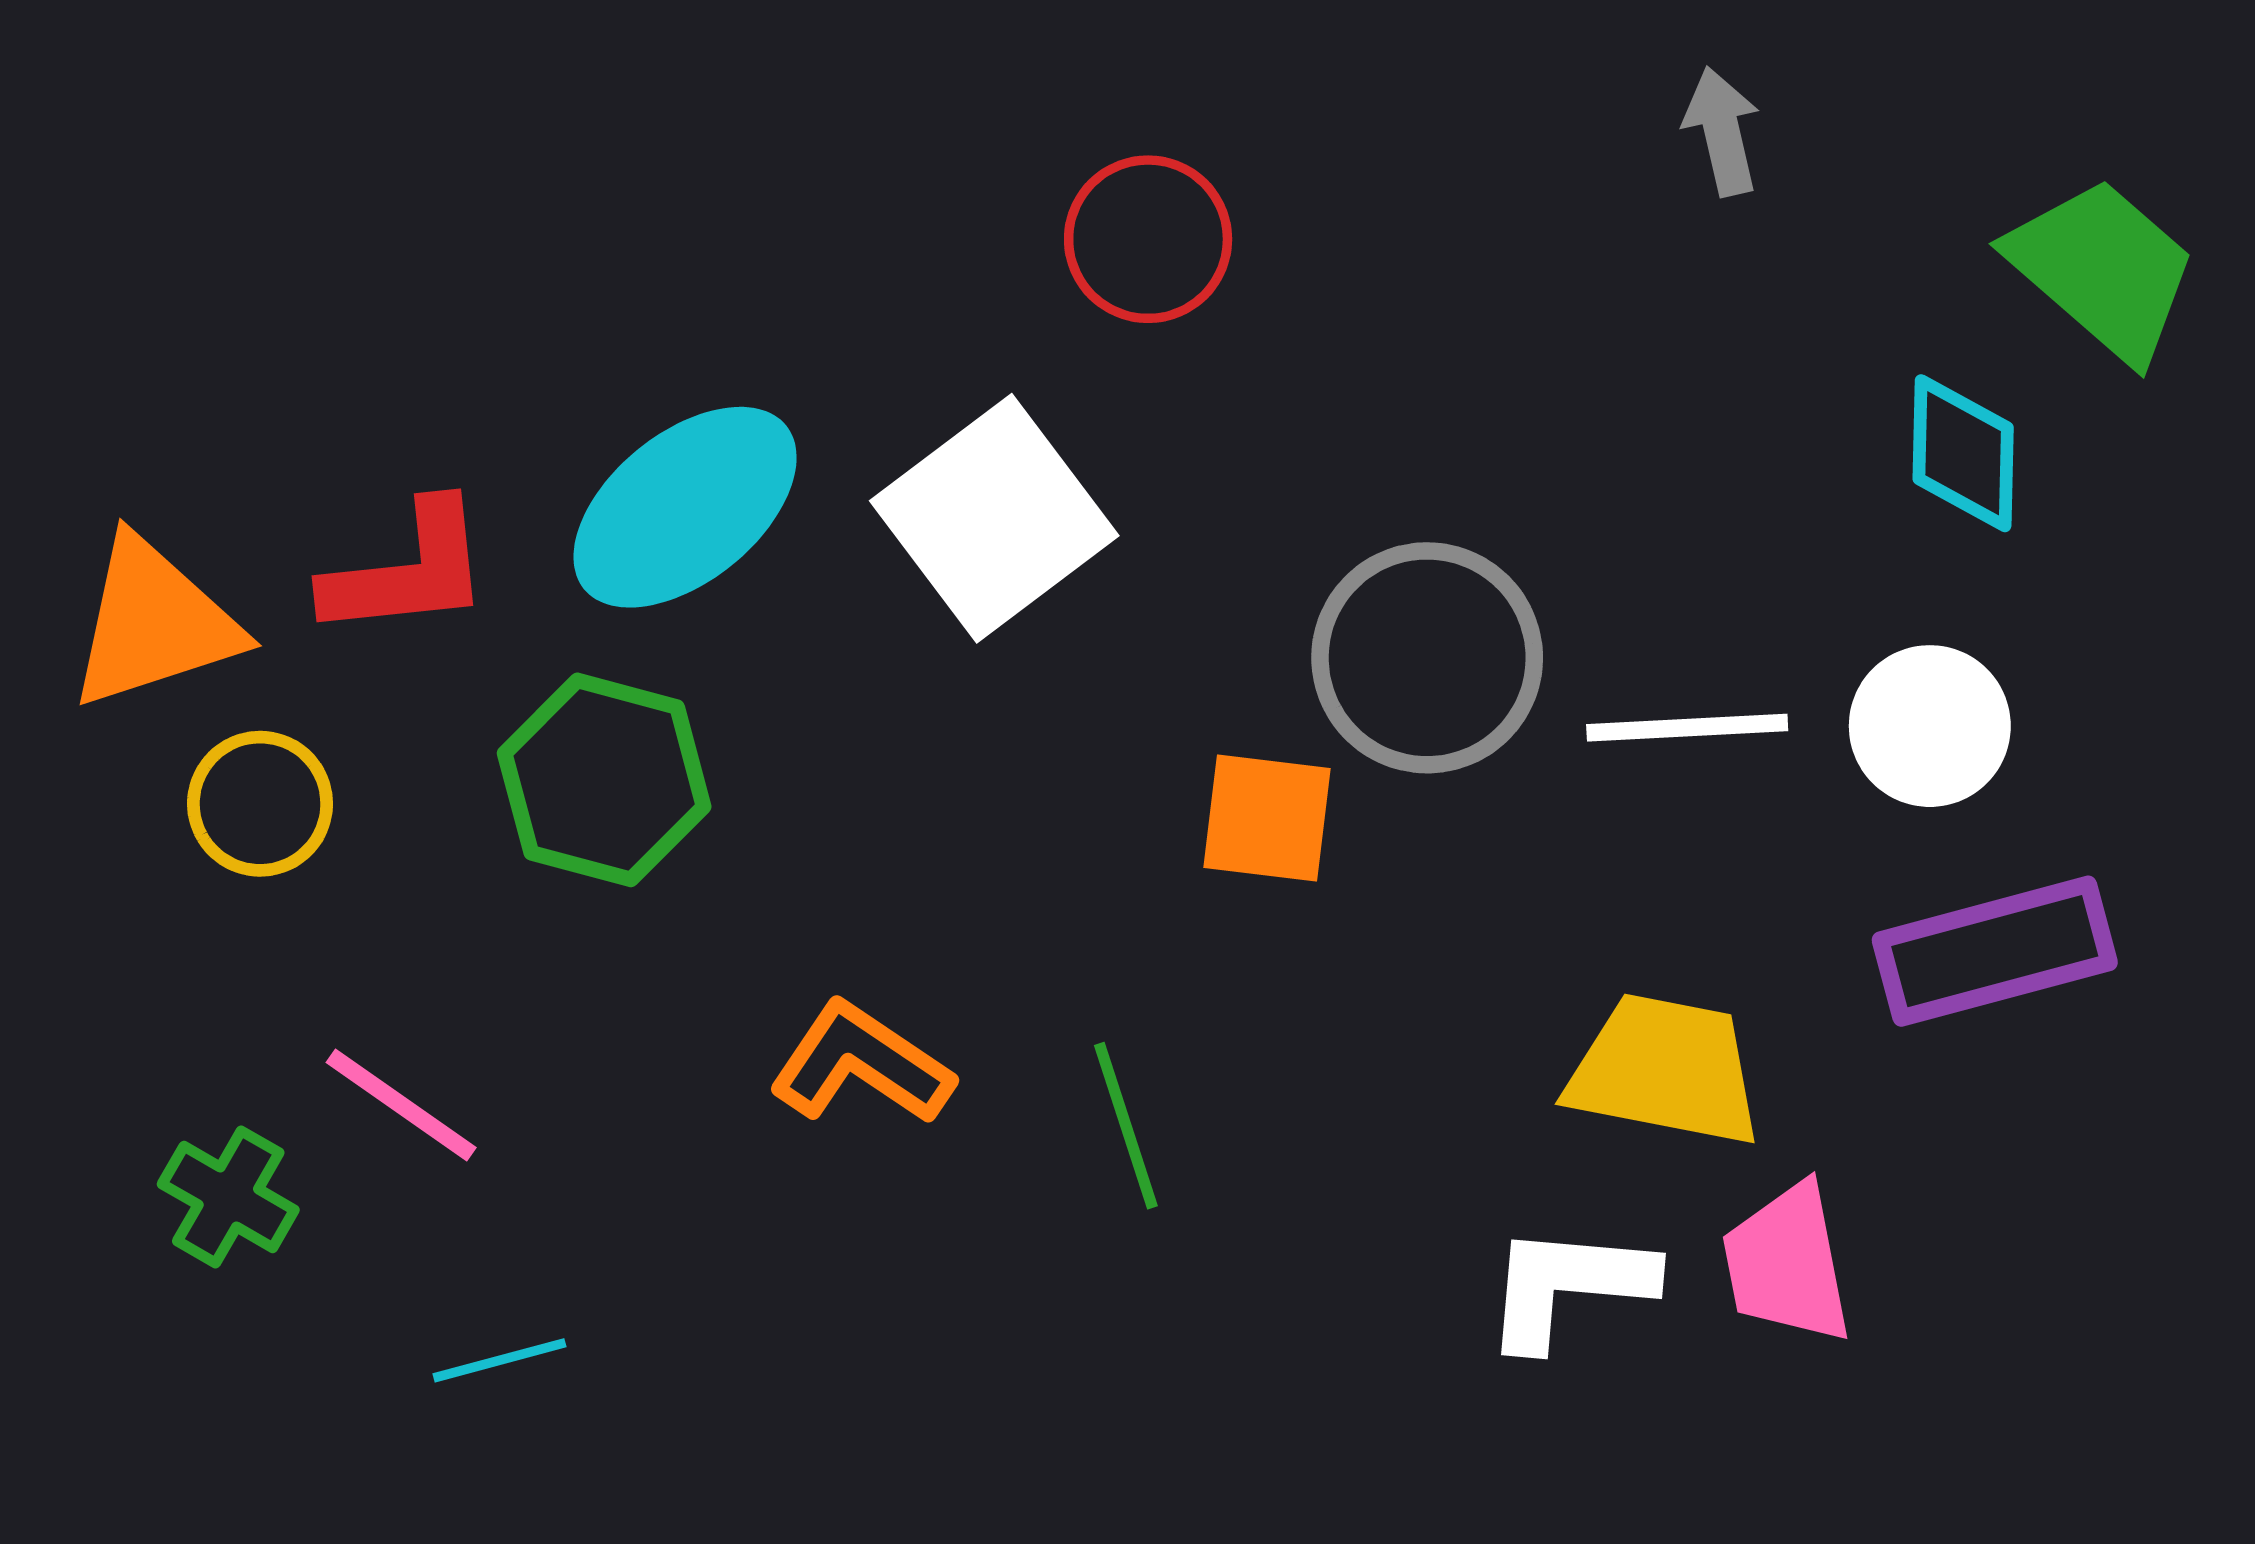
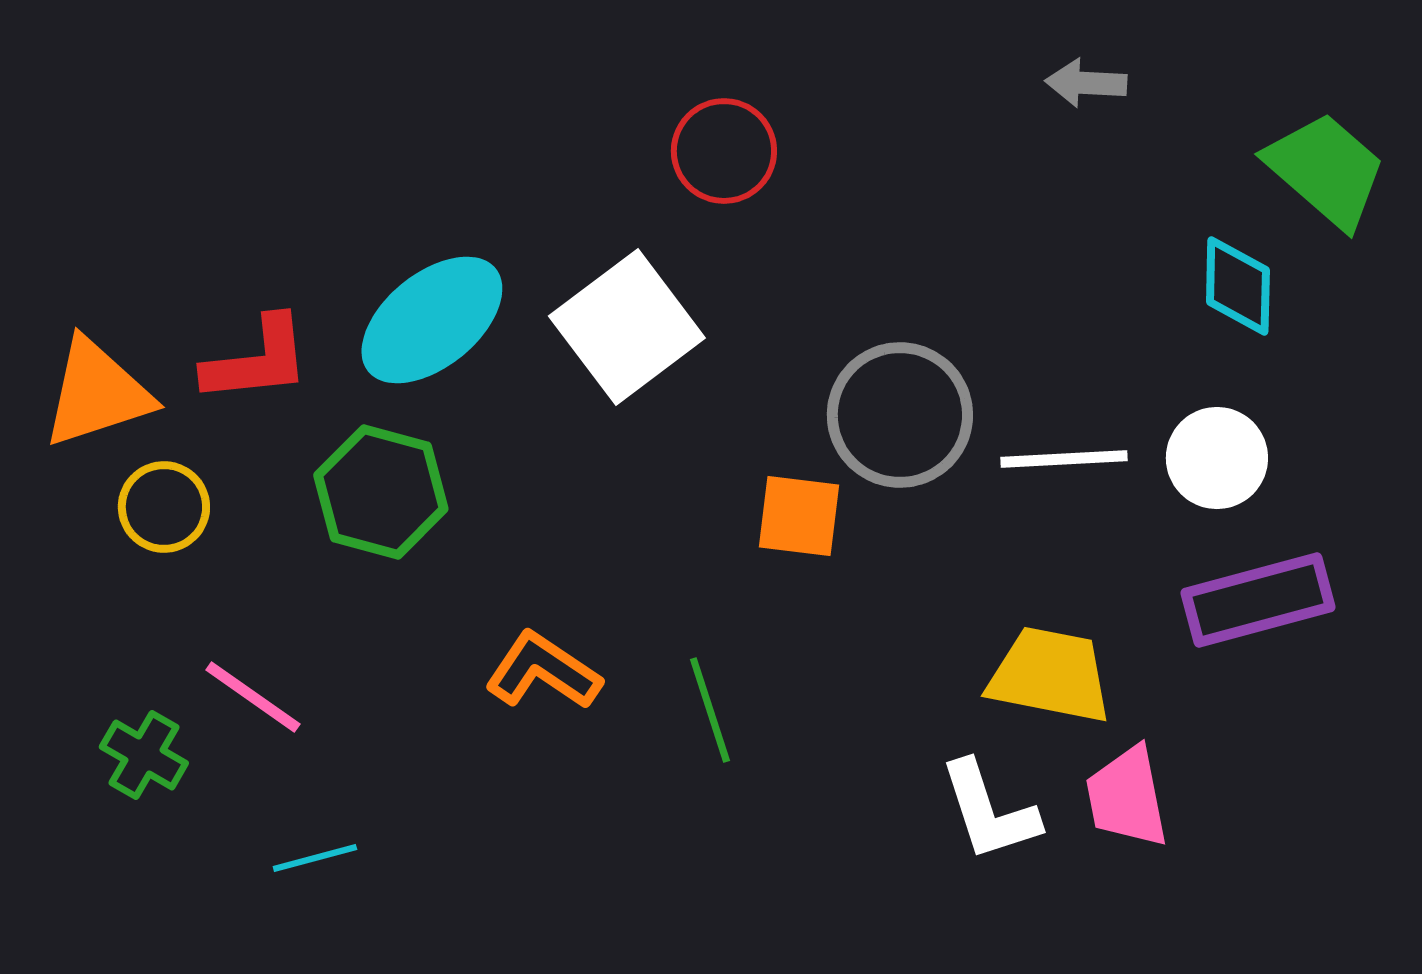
gray arrow: (1722, 131) -> (1086, 83), turned -74
white L-shape: (1568, 1286) -> (989, 811), turned -113

